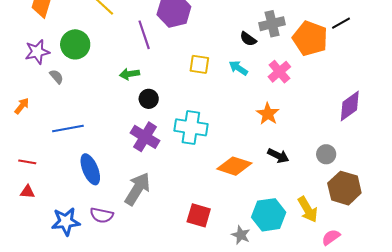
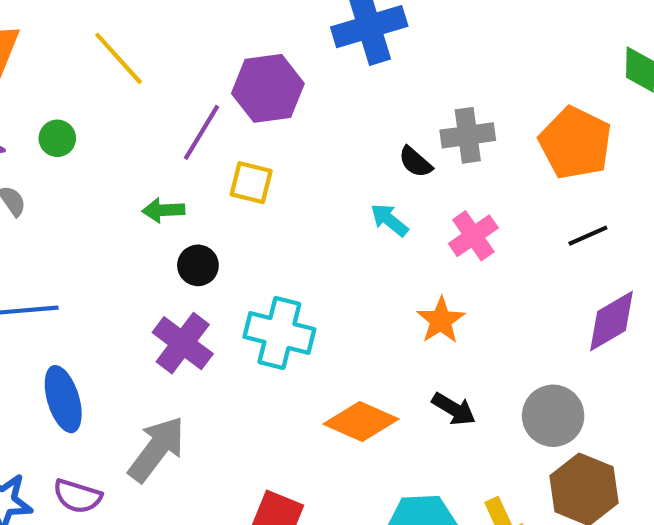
black line: (341, 23) -> (588, 236), moved
purple line: (144, 35) -> (201, 132), turned 44
orange pentagon: (310, 38) -> (575, 143), moved
green circle: (75, 44) -> (57, 138), size x0.6
yellow square: (199, 64) -> (251, 183), moved
gray circle: (326, 154) -> (553, 416), size x1.5

